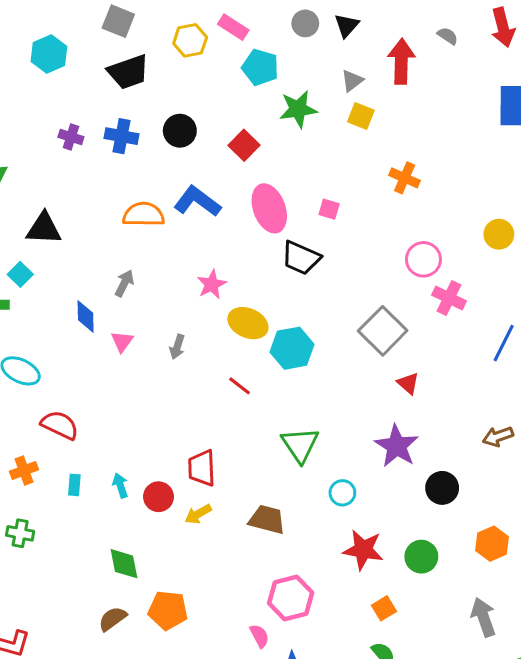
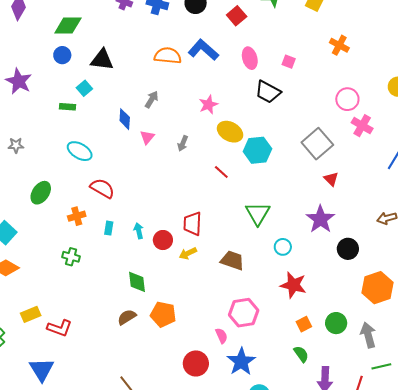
pink ellipse: (269, 208) -> (250, 58), size x0.7
orange hexagon: (492, 544) -> (377, 288), size x1.4
green circle: (421, 557) -> (336, 323), moved

